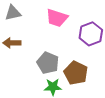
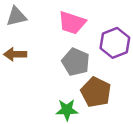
gray pentagon: (48, 63) -> (76, 62), moved

